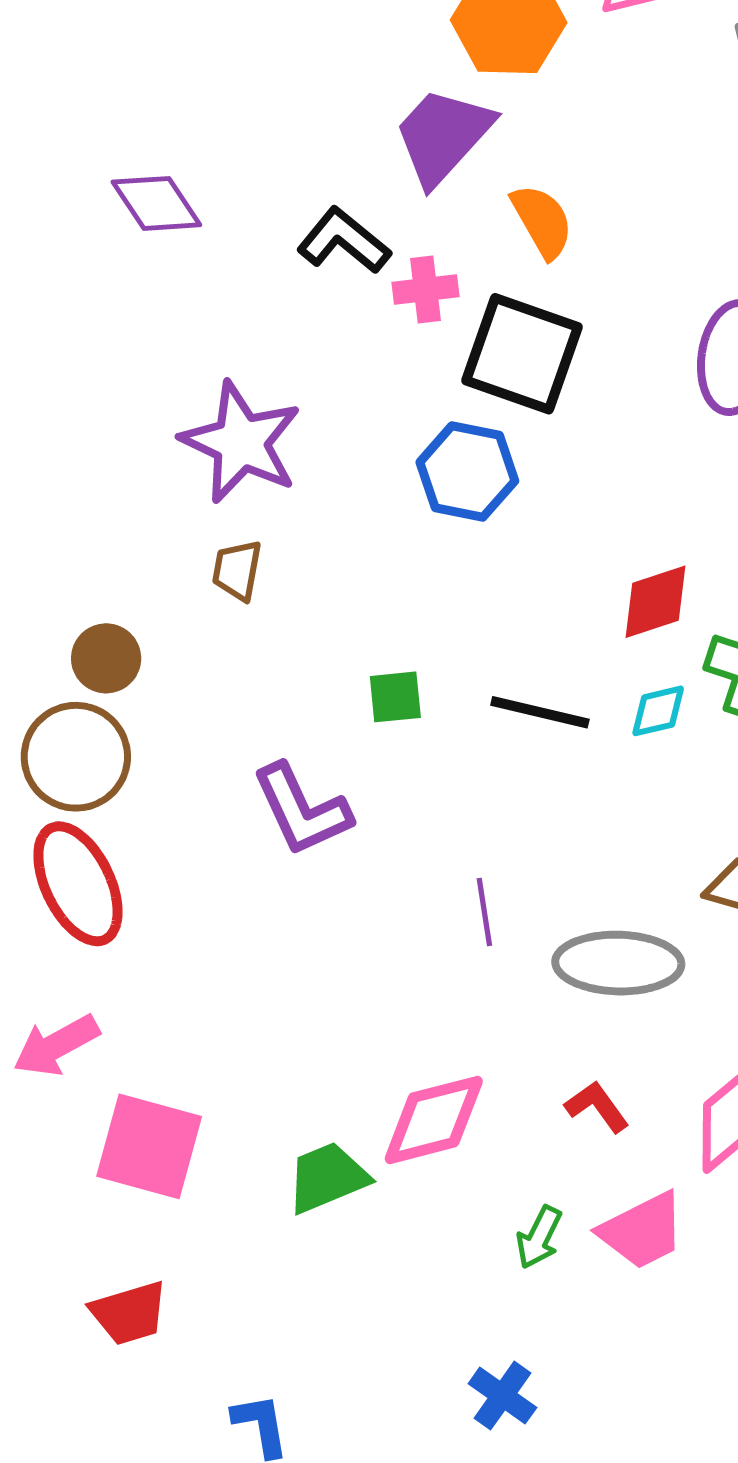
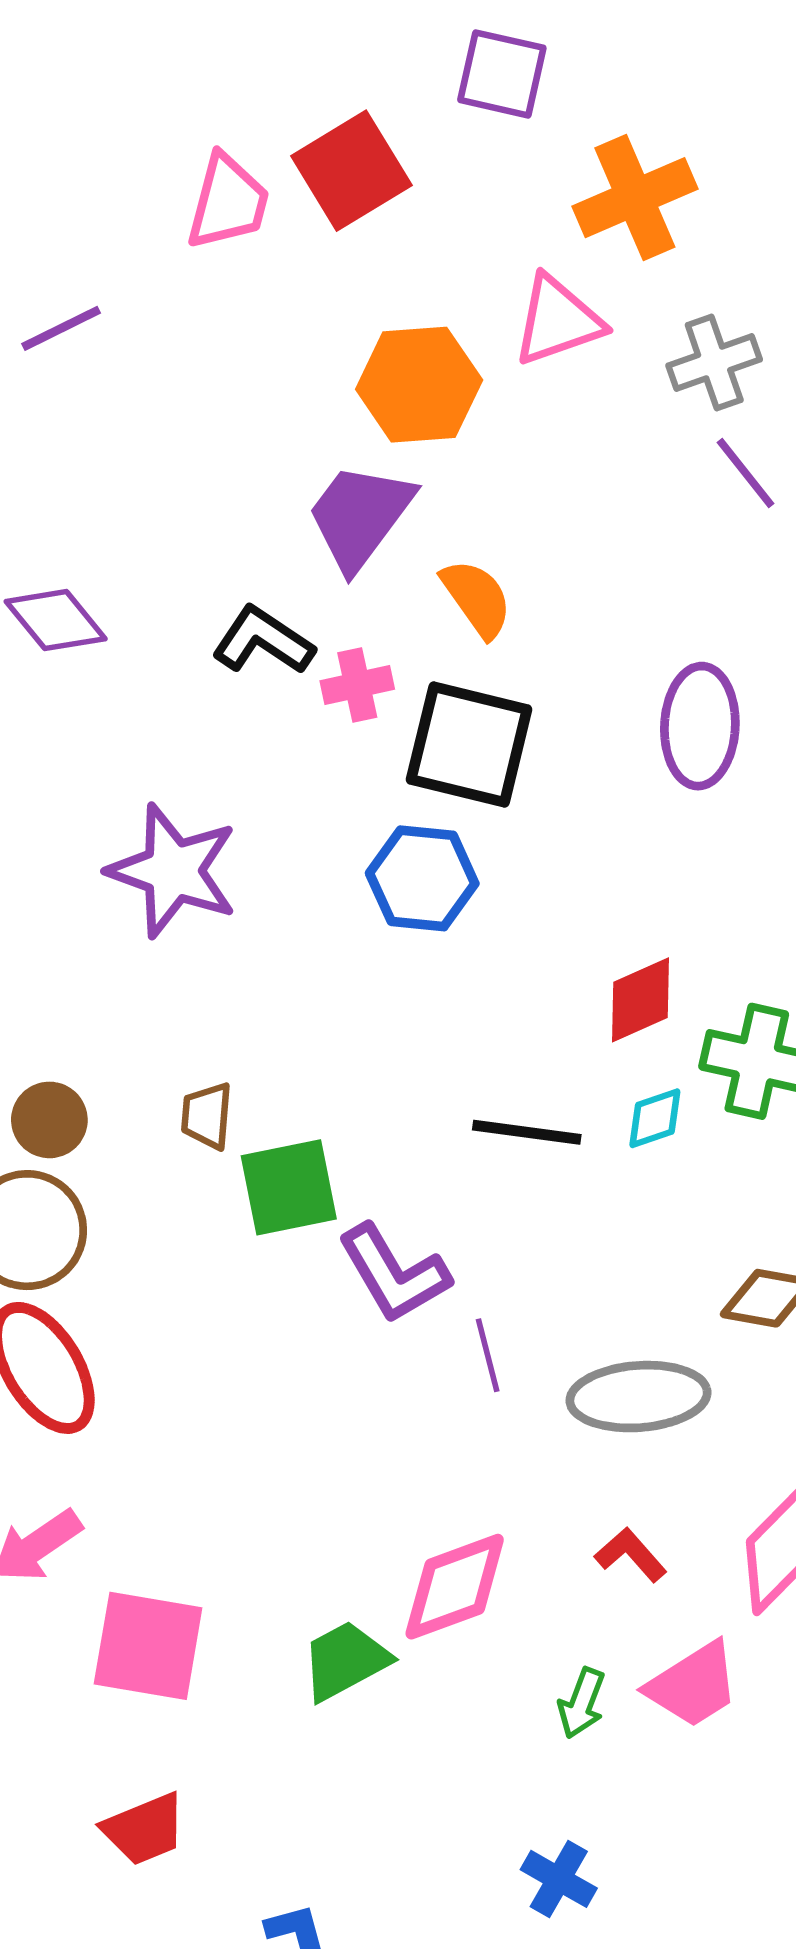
brown trapezoid: (237, 570) -> (207, 1116), moved
green square: (395, 697) -> (289, 1187), moved, size x1.6
purple L-shape: (302, 810) -> (394, 1274), moved

